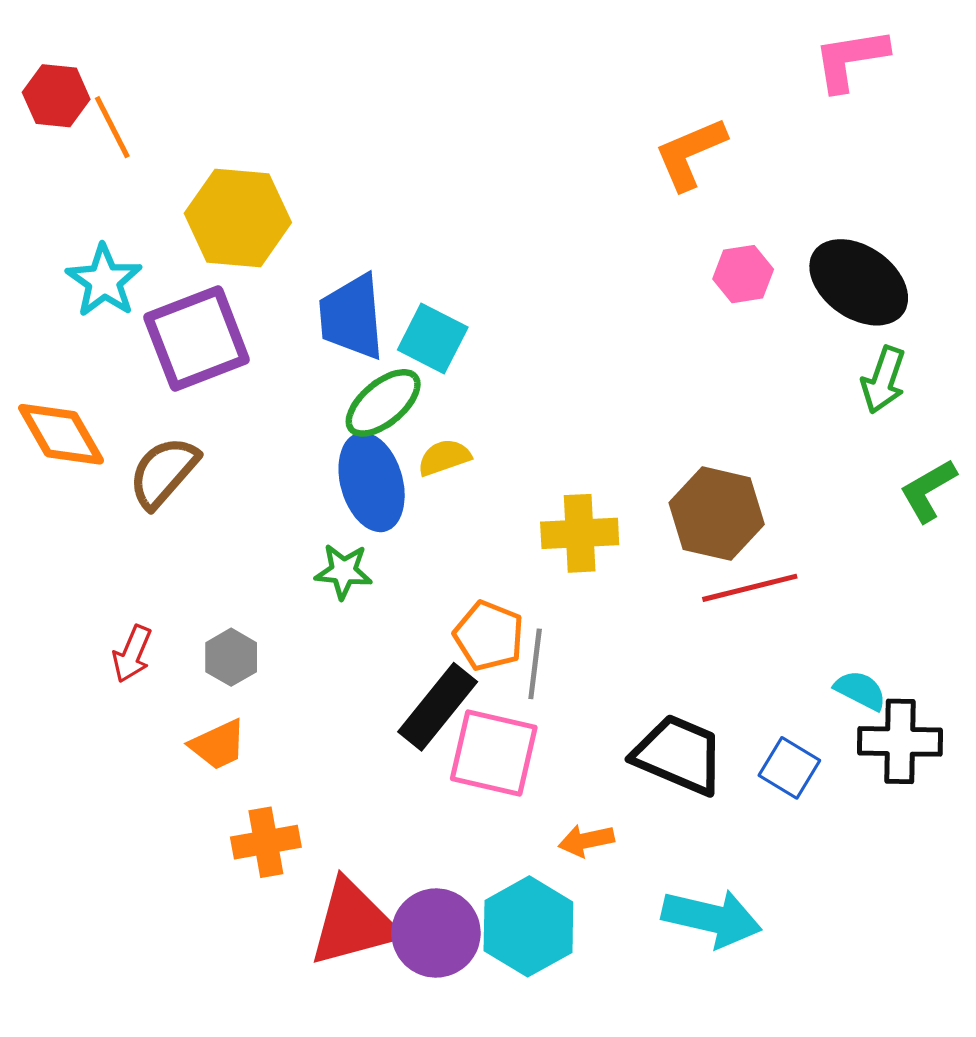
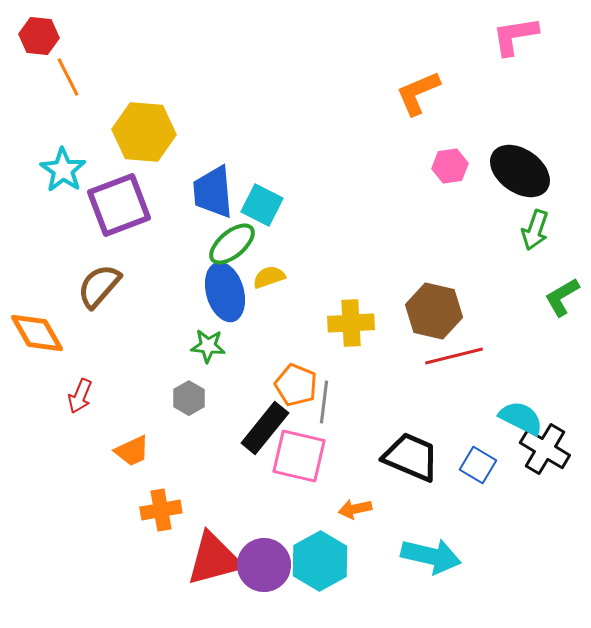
red hexagon: (56, 96) -> (39, 36), moved
orange diamond: (61, 434) -> (37, 333), moved
gray hexagon: (231, 657) -> (189, 398), moved
cyan semicircle: (860, 690) -> (521, 418), size x1.4
black cross: (900, 741) -> (545, 449), turned 30

